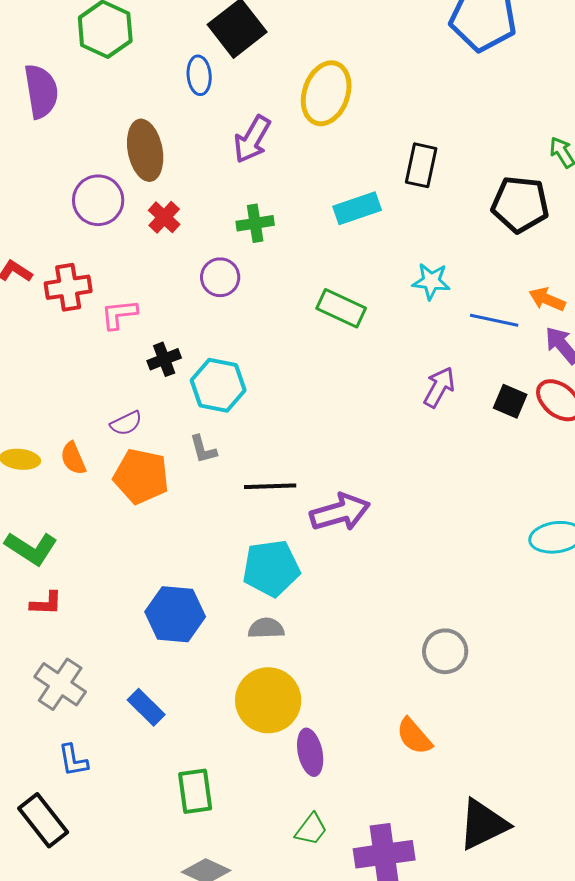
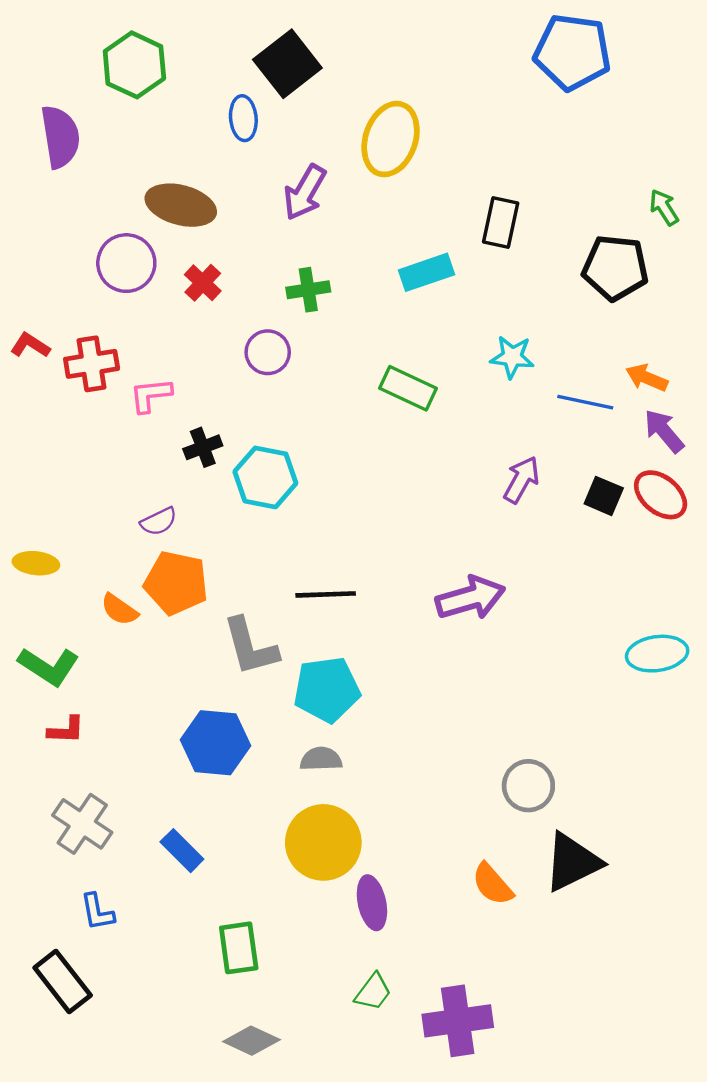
brown ellipse: (145, 150) -> (181, 205), turned -64
gray L-shape: (203, 449) -> (250, 647), moved, size x1.8
orange semicircle: (73, 458) -> (119, 610), moved, turned -32
purple arrow: (340, 512) -> (470, 598), moved
black triangle: (483, 824) -> (572, 862), moved

